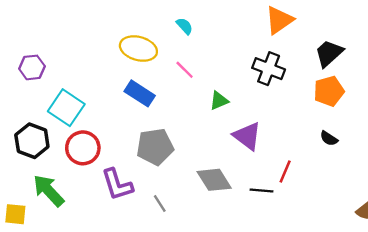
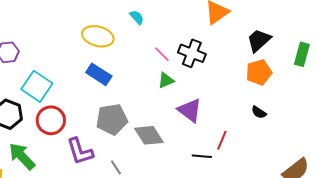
black cross: (269, 69) -> (192, 53), moved
pink line: (185, 70) -> (162, 54), moved
gray diamond: (214, 180) -> (149, 135), moved

